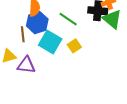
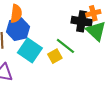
green line: (68, 19) -> (65, 46), moved

